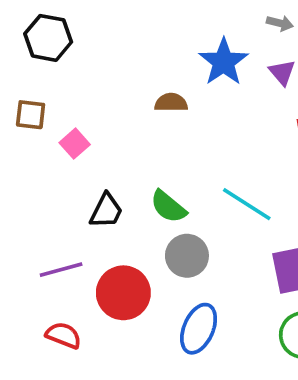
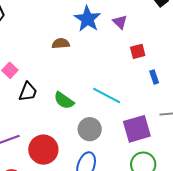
black trapezoid: (106, 211) -> (28, 92), moved
gray circle: (187, 256) -> (90, 129), moved

